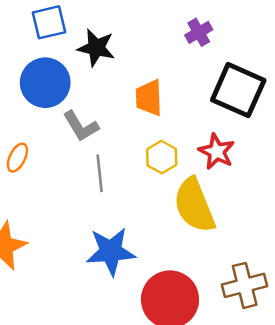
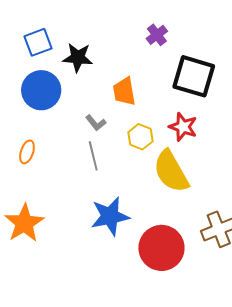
gray L-shape: (81, 126) -> (96, 123), moved, size x0.7

